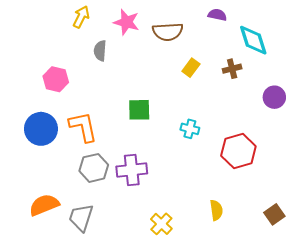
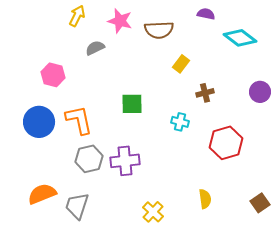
cyan diamond: (253, 40) -> (240, 38), turned -36
gray semicircle: (100, 51) -> (95, 48), turned 60
brown cross: (232, 69) -> (205, 93), moved

